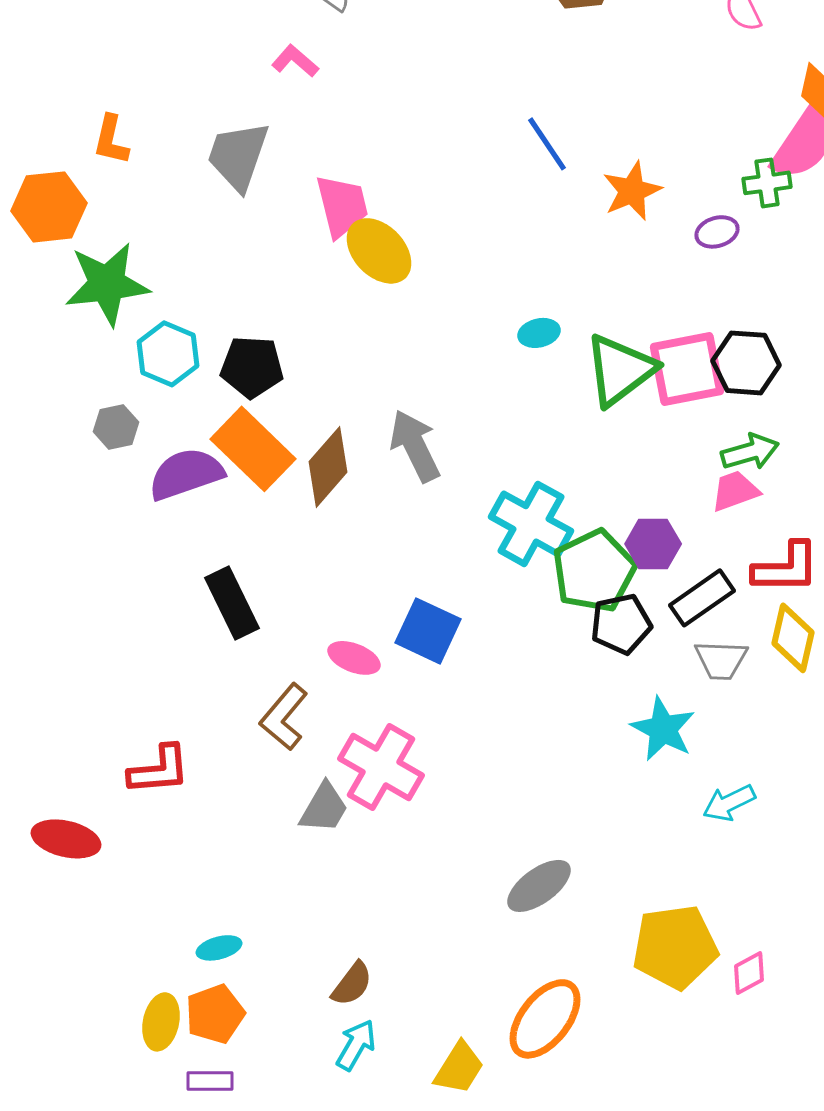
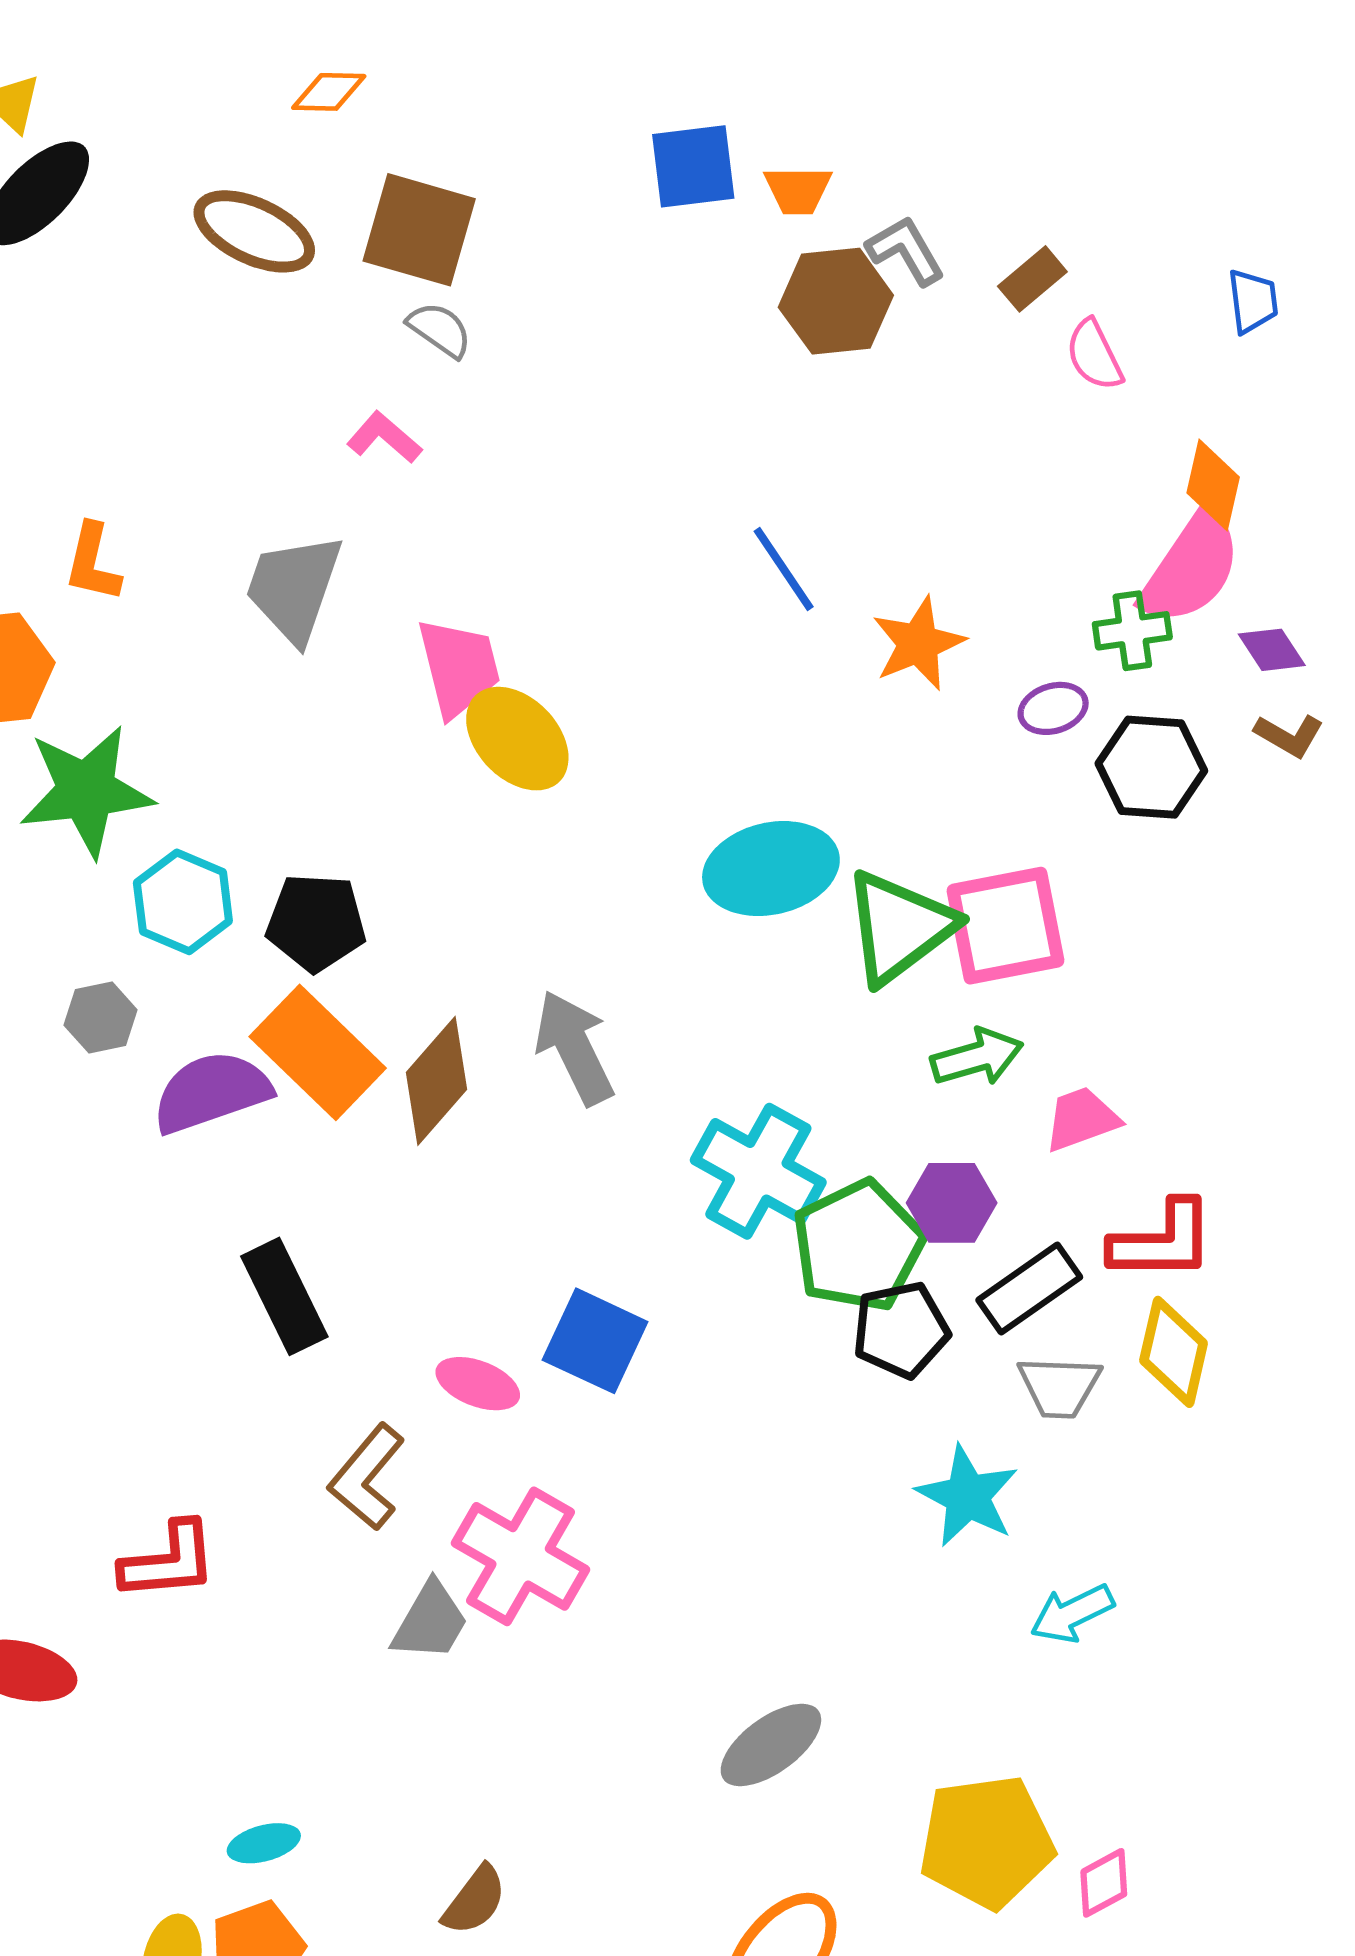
cyan ellipse: (539, 333) -> (771, 869), size x2.0
black hexagon: (746, 363) -> (1151, 767), moved
green arrow: (750, 452) -> (977, 1057), moved

